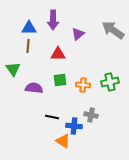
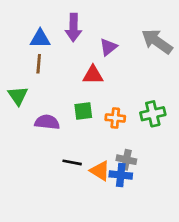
red triangle: (58, 54) -> (93, 75), moved
blue cross: (74, 126) -> (121, 175), moved
orange triangle: (63, 141) -> (100, 171), moved

